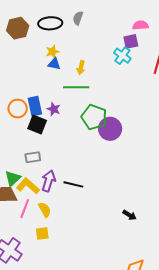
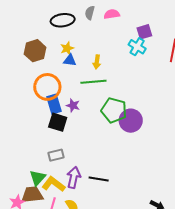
pink semicircle: (140, 25) -> (112, 14), moved
brown hexagon: (18, 28) -> (35, 51), moved
orange circle: (18, 108) -> (47, 87), moved, size x1.4

